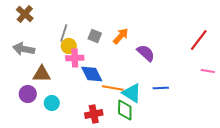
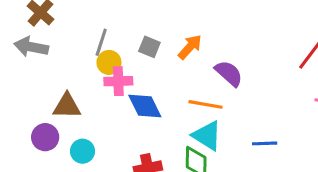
gray arrow: (24, 49) -> (31, 47), moved
orange line: (113, 88) -> (205, 104), moved
blue line: (161, 88) -> (265, 143), moved

